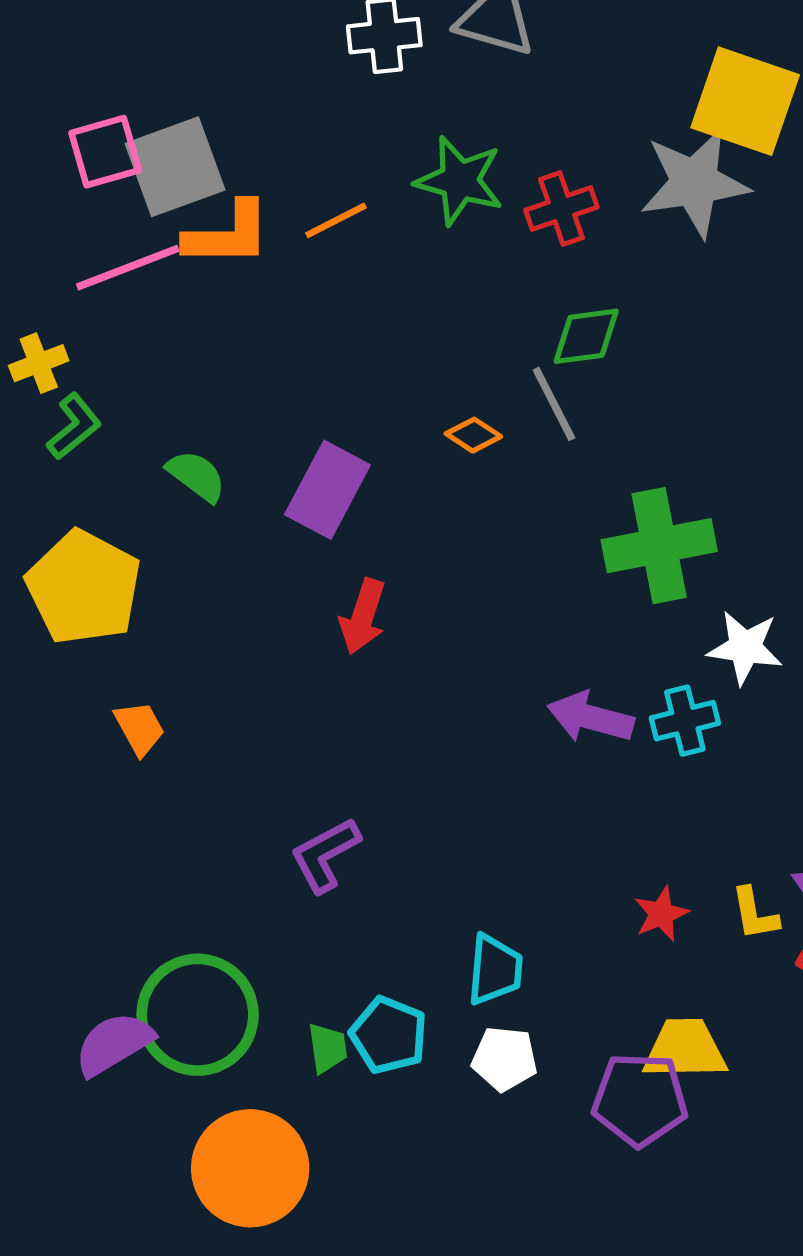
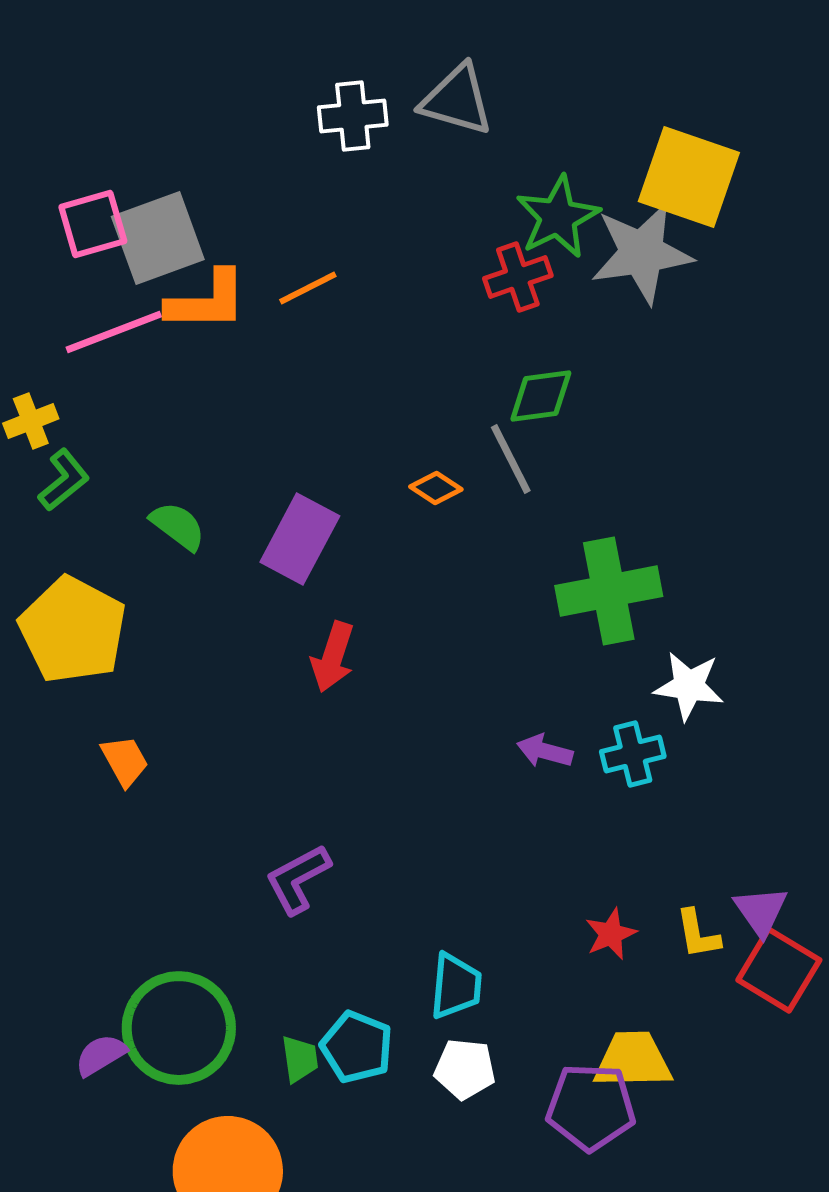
green star: (459, 181) -> (558, 217), moved, turned 30
purple arrow: (590, 717) -> (545, 751), size x0.7
purple semicircle: (114, 1044) -> (101, 1055), size x0.7

